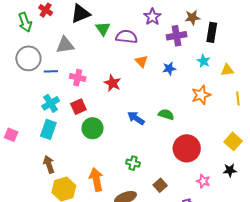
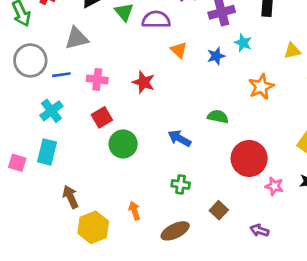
cyan star: (204, 61) -> (243, 43), moved
cyan cross: (51, 103) -> (51, 111), moved
blue arrow: (136, 118) -> (179, 138), moved
cyan rectangle: (48, 129) -> (47, 152), moved
orange arrow: (96, 179) -> (134, 211), size x0.6
pink star: (203, 181) -> (274, 186), moved

